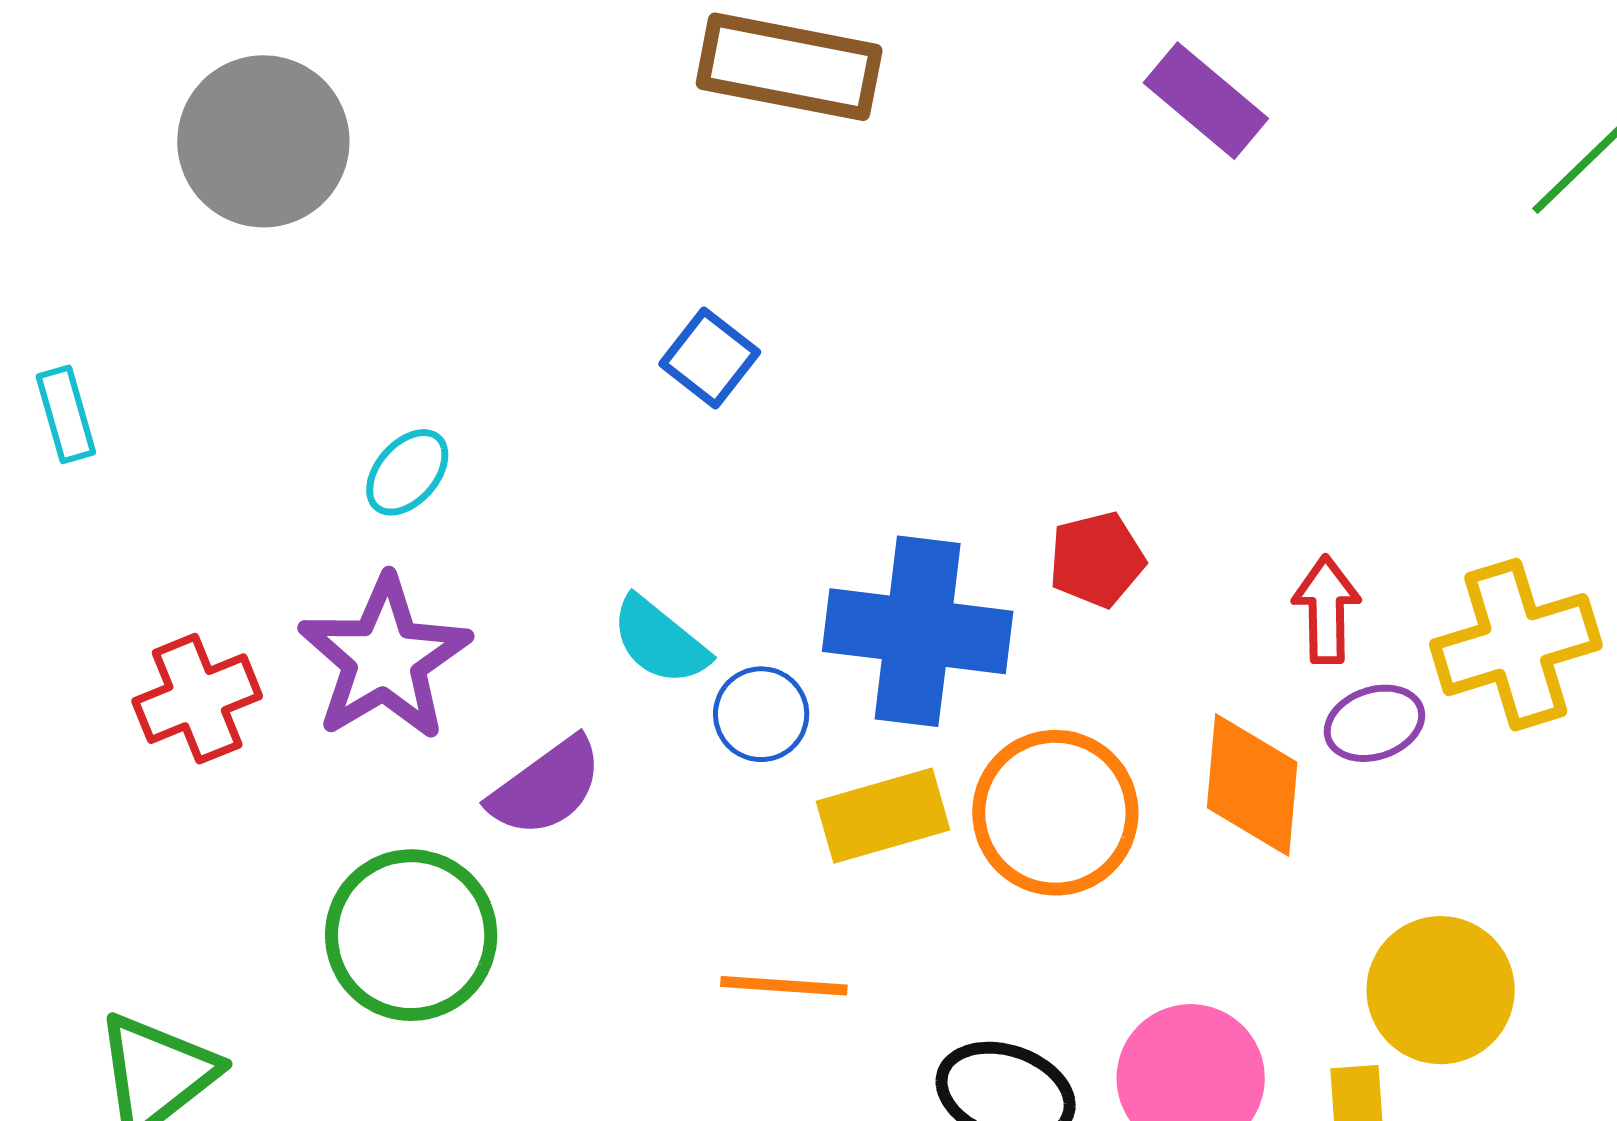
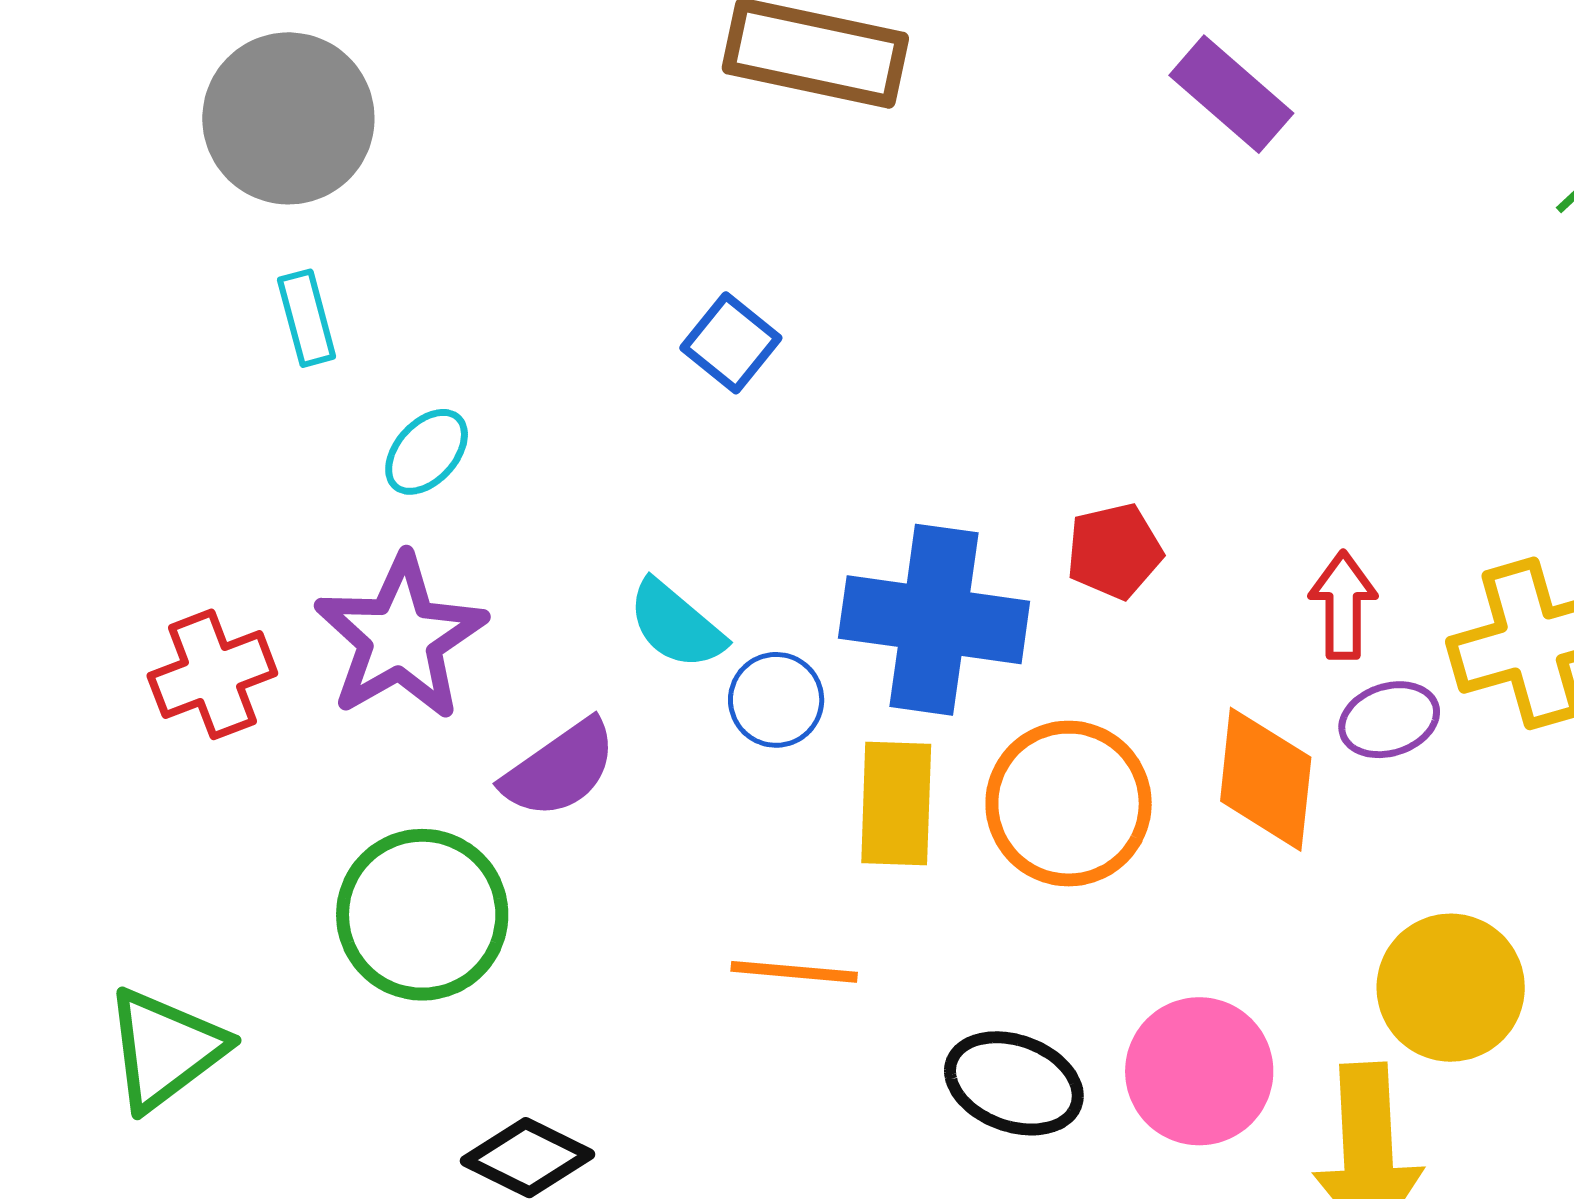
cyan rectangle: (66, 414) -> (307, 318), moved
yellow rectangle: (883, 816) -> (896, 803), turned -73

